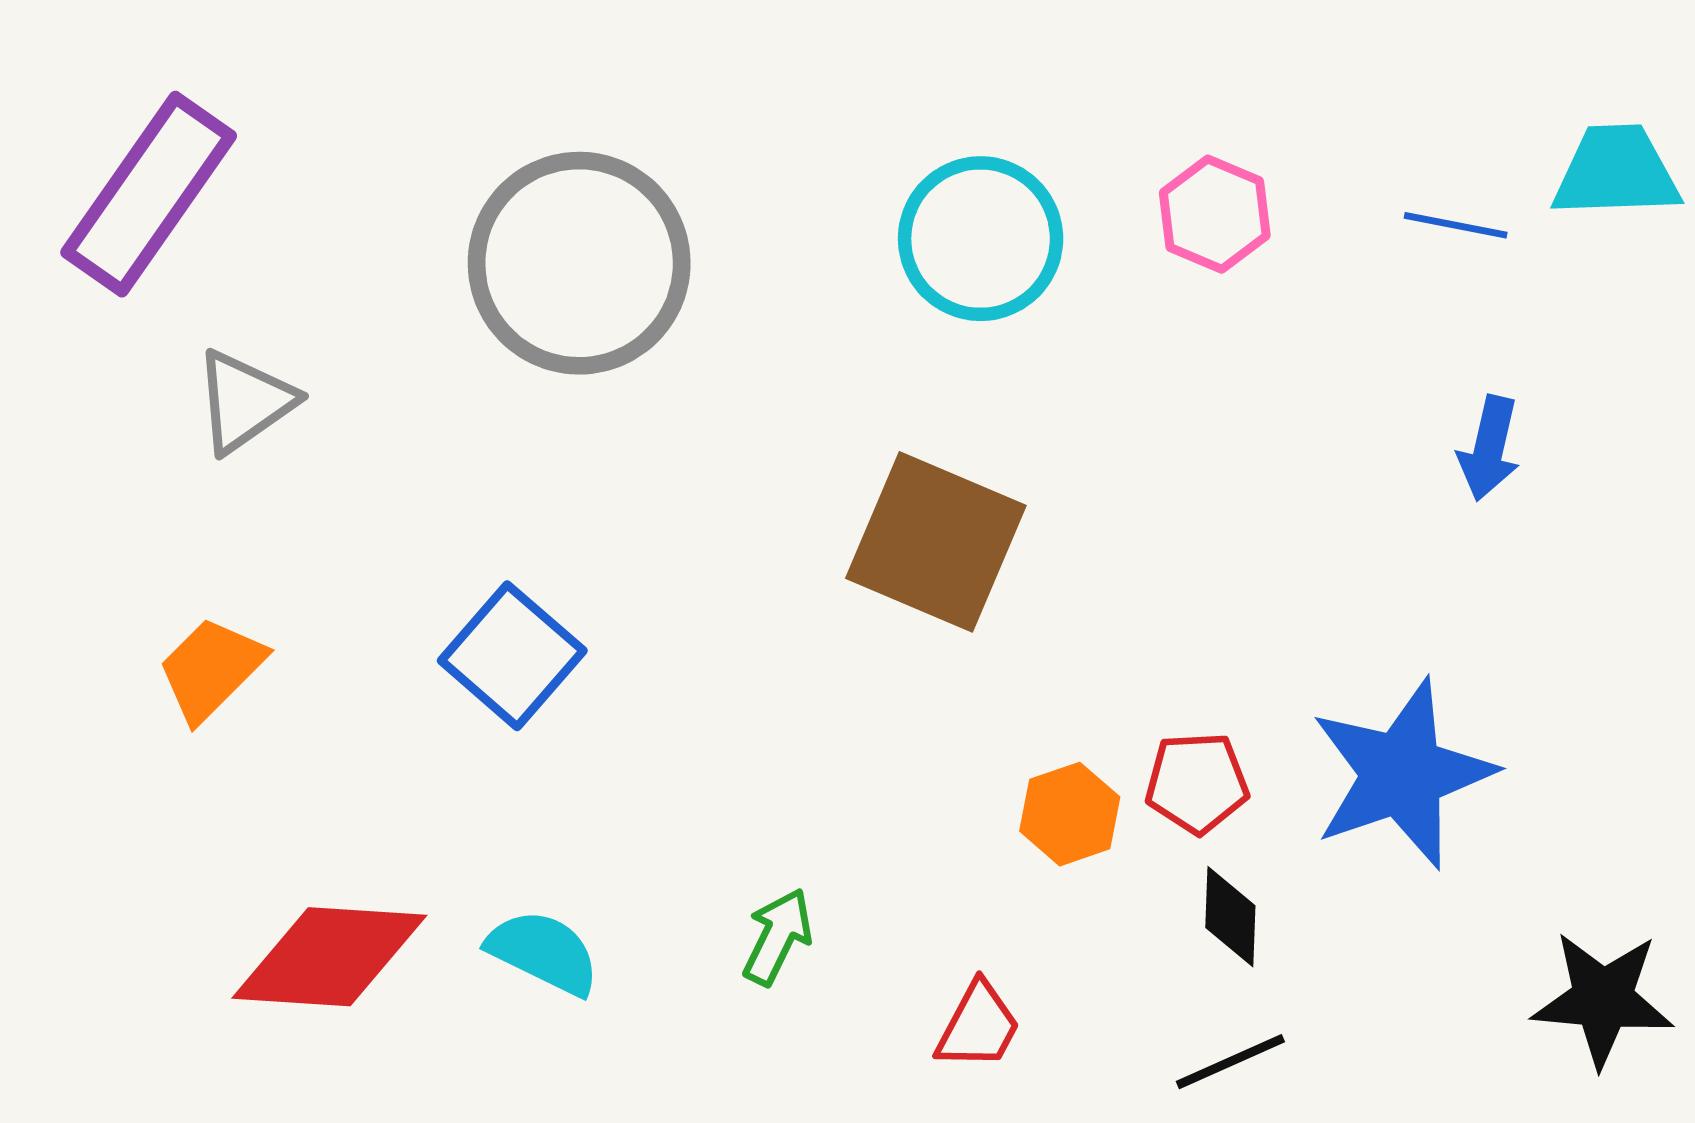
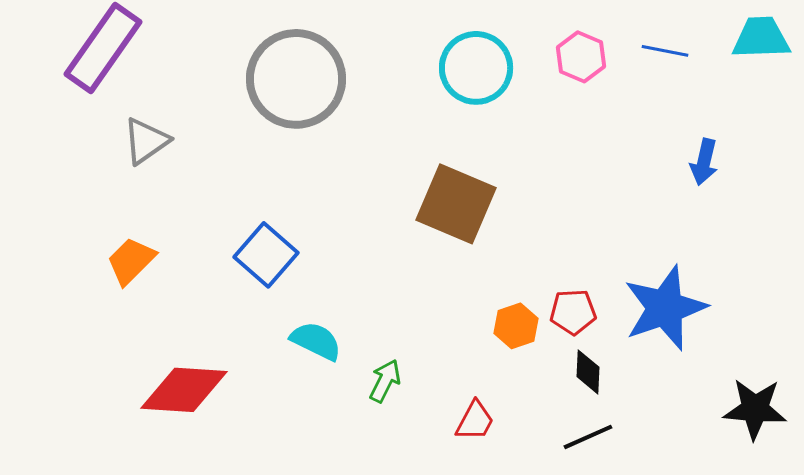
blue line: (1456, 225) -> (665, 51), moved
cyan semicircle: (543, 952) -> (316, 341), moved

